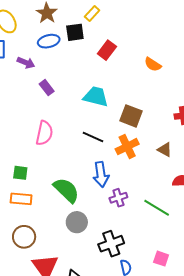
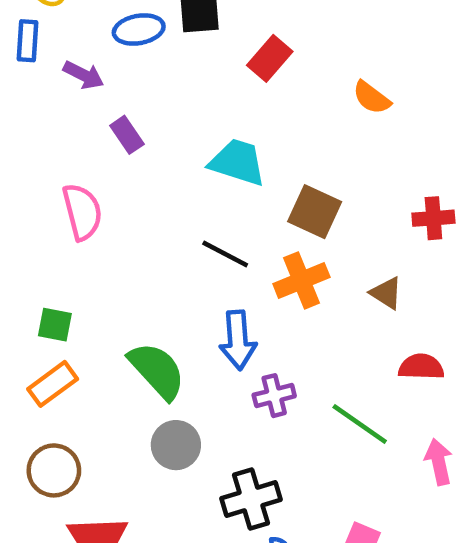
pink semicircle: (44, 133) -> (82, 212), moved, turned -30
orange rectangle: (21, 199) -> (53, 384), turned -45

